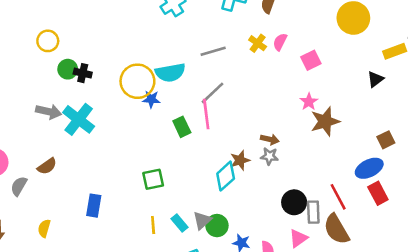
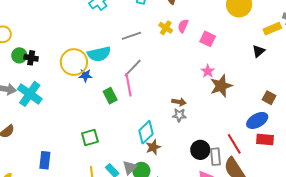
pink square: (311, 60) -> (208, 39), turned -35
brown square: (386, 140) -> (269, 98), turned -32
brown star: (240, 160) -> (153, 147), moved
red rectangle: (378, 193) -> (265, 140), turned -54

